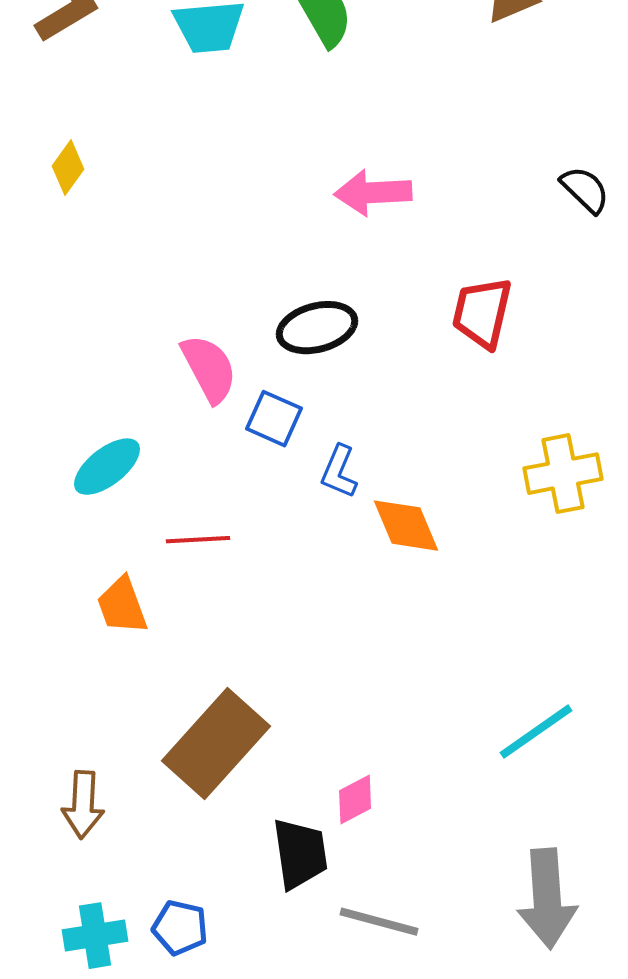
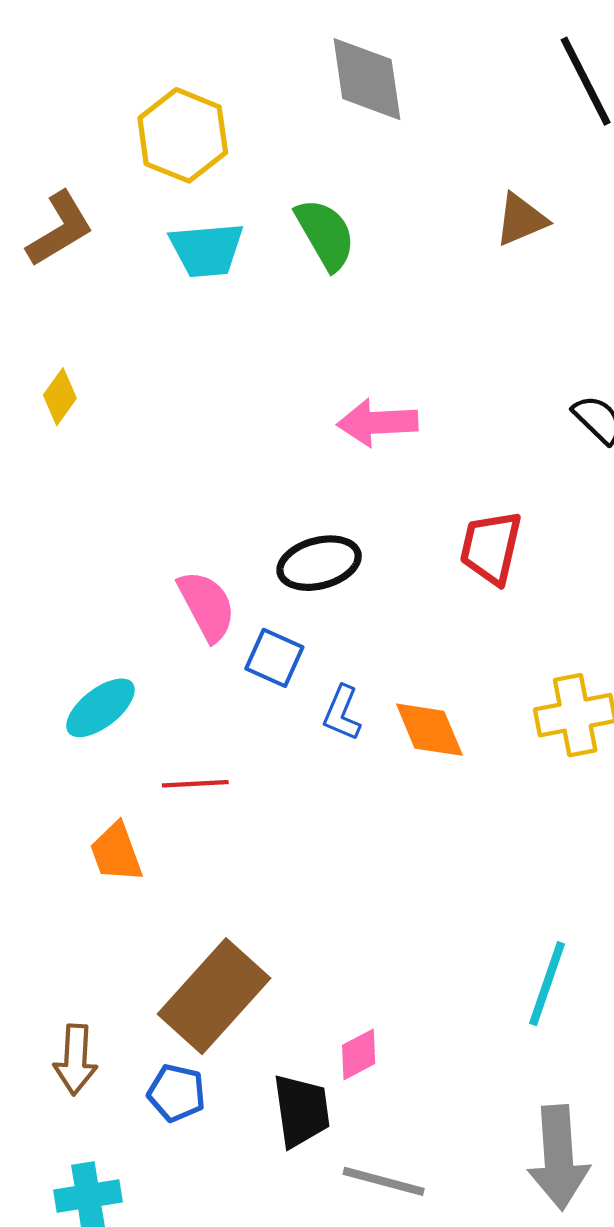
orange diamond: (406, 526) -> (429, 730), moved
cyan line: (536, 732) -> (547, 984), turned -36
blue pentagon: (180, 928) -> (176, 1093), moved

